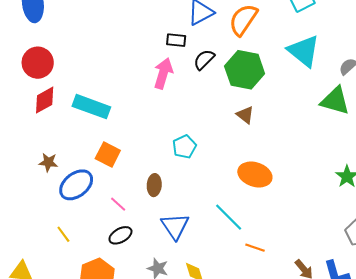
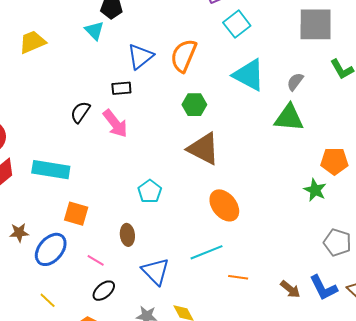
black semicircle: (204, 60) -> (80, 112), moved
green hexagon: (245, 70) -> (194, 105), size x0.6
pink arrow: (163, 73) -> (115, 124), turned 136
brown triangle: (245, 115) -> (203, 149), size x1.8
orange ellipse: (255, 175) -> (224, 205), turned 44
cyan line: (229, 217) -> (207, 252), turned -56

